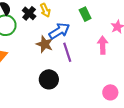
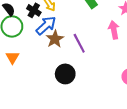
blue arrow: (59, 31) -> (46, 26), moved
brown star: (45, 44) -> (55, 39), turned 30

